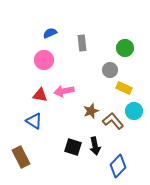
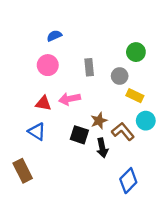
gray rectangle: (82, 43) -> (89, 67), moved
black arrow: (95, 146) -> (102, 148), moved
black square: (73, 147) -> (79, 135), moved

